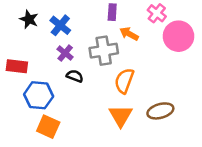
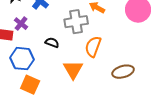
purple cross: (65, 53) -> (21, 24), moved
orange triangle: (121, 116) -> (73, 70), moved

